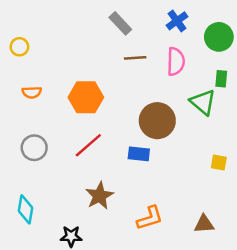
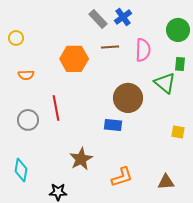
blue cross: (177, 21) -> (123, 17), moved
orange hexagon: (86, 97) -> (74, 59), moved
red line: (88, 145) -> (56, 108), moved, turned -60

